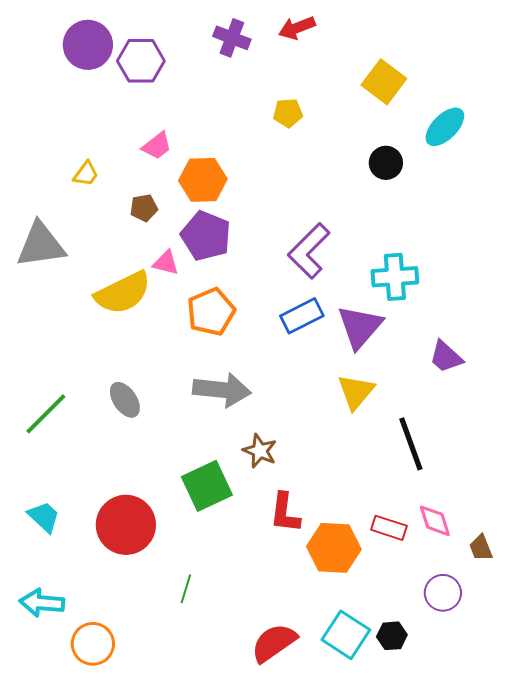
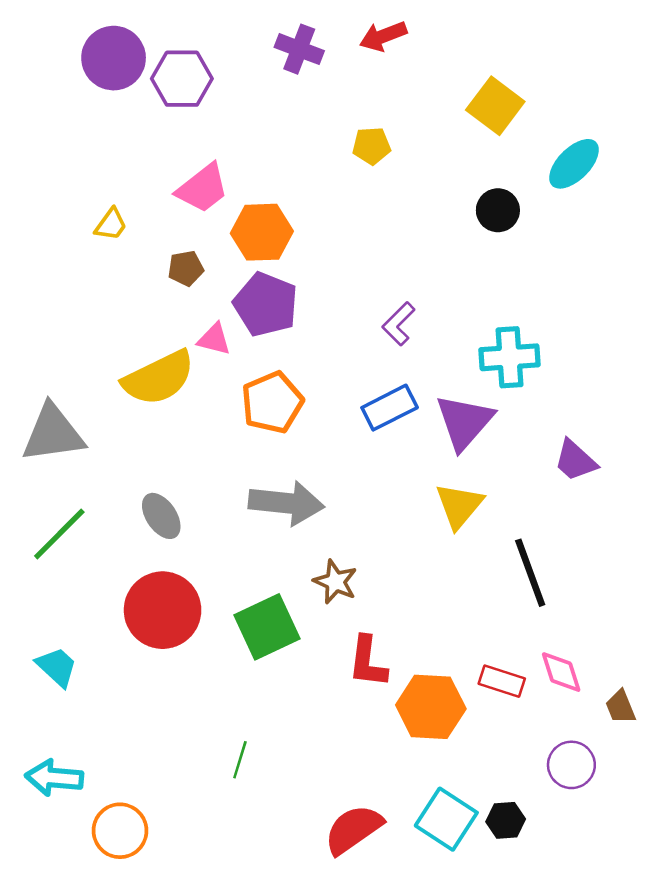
pink trapezoid: (157, 146) -> (203, 188), size x1.4
gray triangle: (41, 245) -> (53, 433), moved
purple L-shape: (309, 251) -> (399, 324), size x0.6
red circle: (126, 525) -> (163, 610), moved

